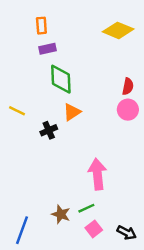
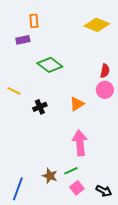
purple rectangle: (47, 49) -> (23, 40), moved
green diamond: (61, 79) -> (50, 65), turned -50
orange triangle: (72, 112) -> (77, 104), moved

